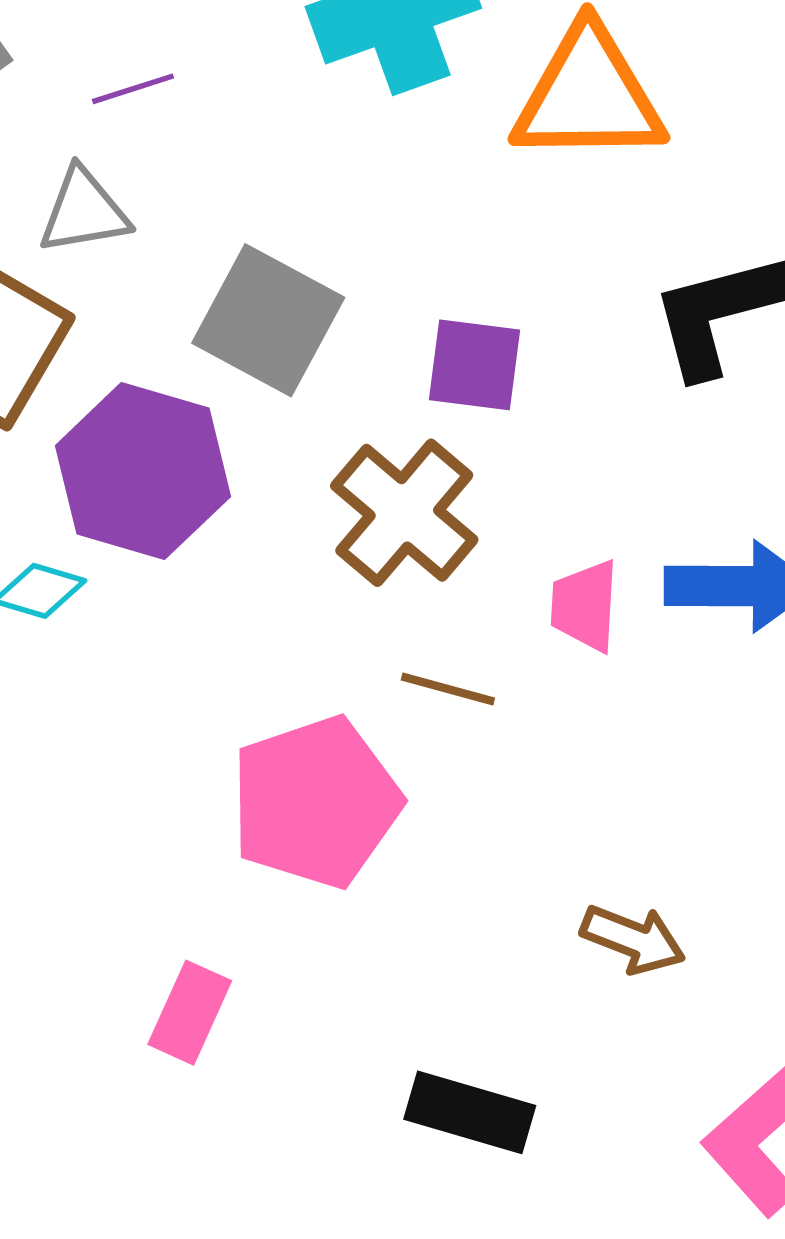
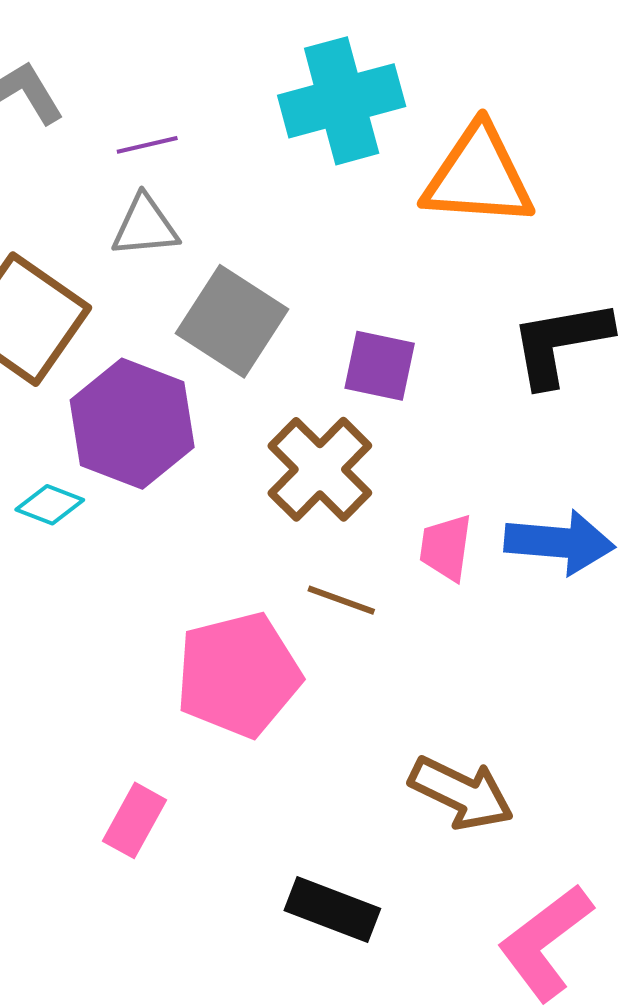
gray triangle: (84, 211) -> (145, 226), moved
brown arrow: (633, 939) -> (461, 793), size x1.4

